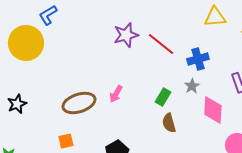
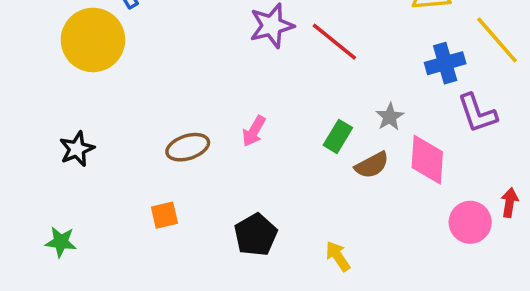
blue cross: (198, 59) -> (445, 63), moved
brown ellipse: (79, 103) -> (188, 147), size x0.7
brown semicircle: (169, 123) -> (372, 165), moved, turned -102

